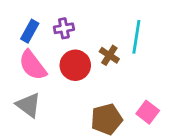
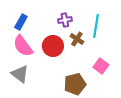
purple cross: (64, 28) -> (65, 20), moved
pink square: (148, 112) -> (101, 66), moved

